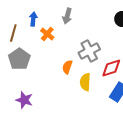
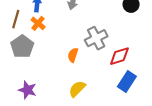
orange cross: (47, 34) -> (38, 23), moved
yellow semicircle: (85, 82) -> (77, 89), moved, turned 42

